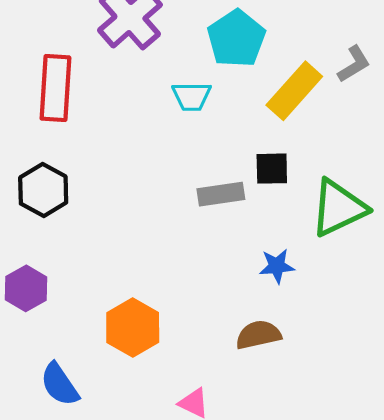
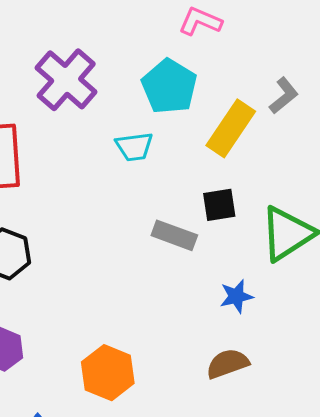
gray rectangle: (221, 194) -> (174, 235), turned 36

